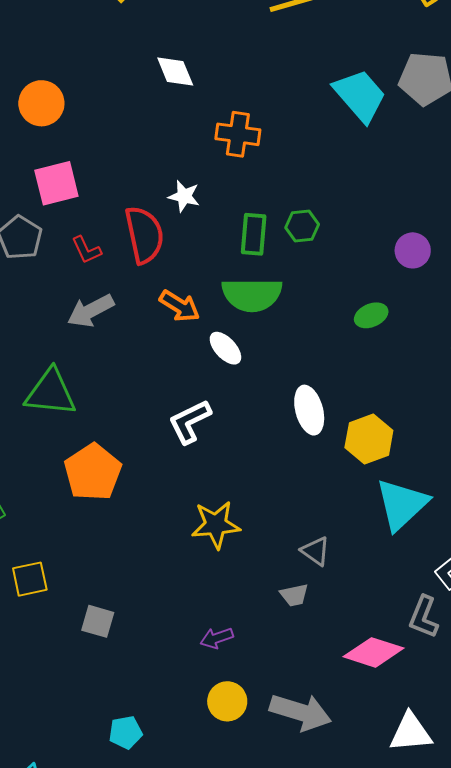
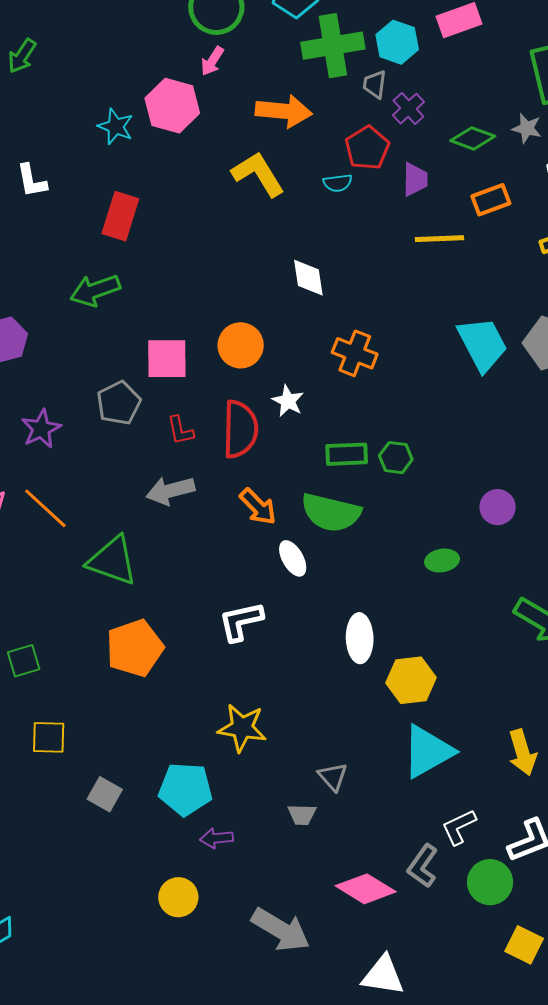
orange circle: (41, 103) -> (241, 345), moved
green rectangle: (254, 234) -> (347, 454), turned 69
yellow circle: (227, 701) -> (178, 897), moved
cyan pentagon: (126, 732) -> (185, 789), moved, size x1.6

